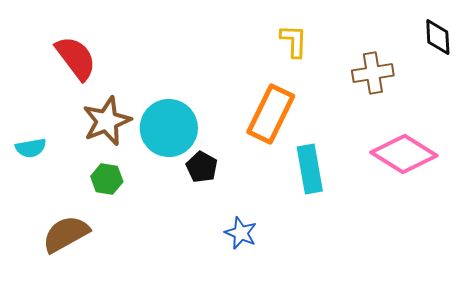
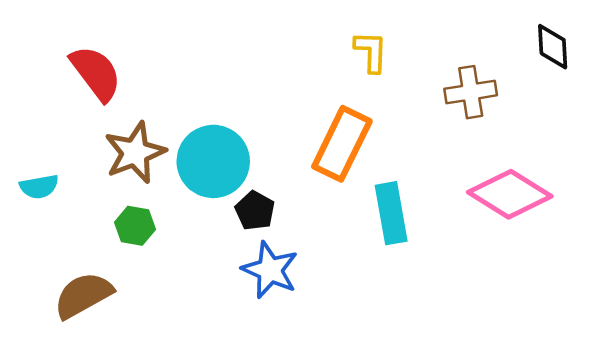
blue star: (241, 233) -> (270, 270), moved, size x1.4

